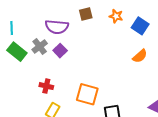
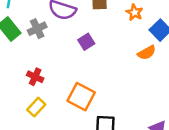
purple square: (60, 51) -> (86, 42), moved
orange semicircle: (140, 56) -> (147, 53), moved

